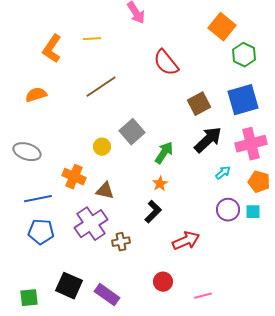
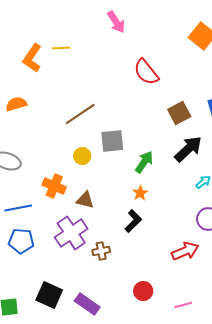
yellow line: (92, 39) -> (61, 48), moved
brown line: (101, 87) -> (80, 114), moved
gray square: (132, 132) -> (112, 141), turned 35
red arrow: (186, 241) -> (185, 251), moved

